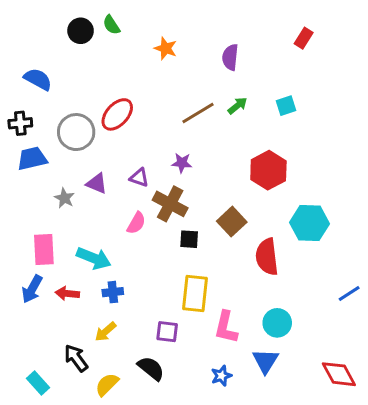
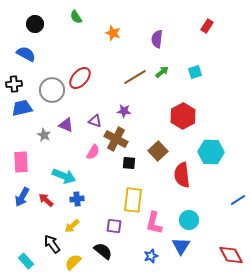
black circle: (81, 31) -> (35, 24), moved
pink rectangle: (44, 249) -> (21, 162), moved
red arrow: (67, 293) -> (46, 200), turned 35

